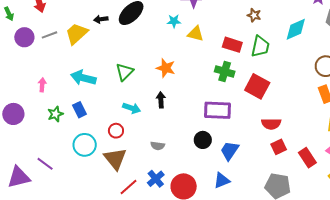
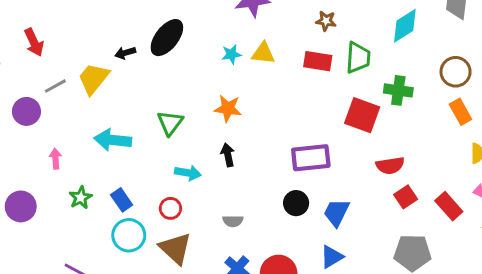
brown star: (254, 15) -> (326, 21), moved
cyan star: (174, 21) -> (231, 54), moved
purple circle: (24, 37) -> (26, 111), moved
green cross: (225, 71) -> (398, 90), moved
blue rectangle: (80, 110) -> (122, 200), moved

